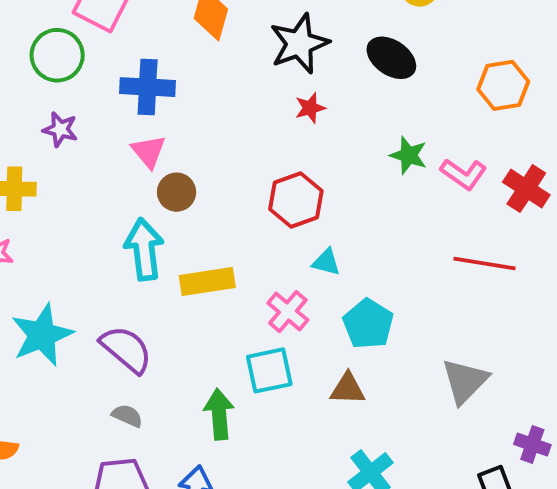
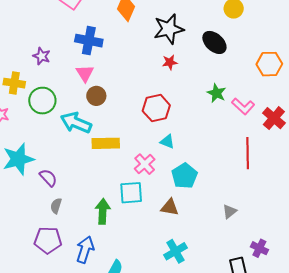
green circle: (57, 55) -> (42, 101), moved
cyan arrow: (144, 249) -> (76, 123), turned -68
red line: (485, 263) -> (248, 153), turned 72
purple semicircle: (126, 349) -> (48, 178), moved, size x0.7
gray triangle: (465, 381) -> (230, 211), size x0.6
gray semicircle: (127, 416) -> (56, 206), turned -105

